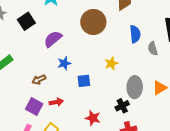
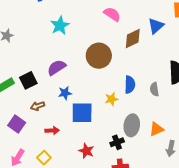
black square: (26, 21) -> (28, 80), moved
blue semicircle: (135, 34) -> (130, 85), moved
blue square: (84, 81) -> (82, 113), size x1.6
purple square: (34, 106) -> (17, 124), moved

